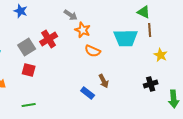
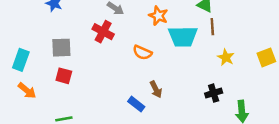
orange star: (83, 30) -> (158, 16), moved
red cross: (49, 39) -> (103, 32), moved, turned -30
gray square: (27, 47) -> (61, 48), turned 30

